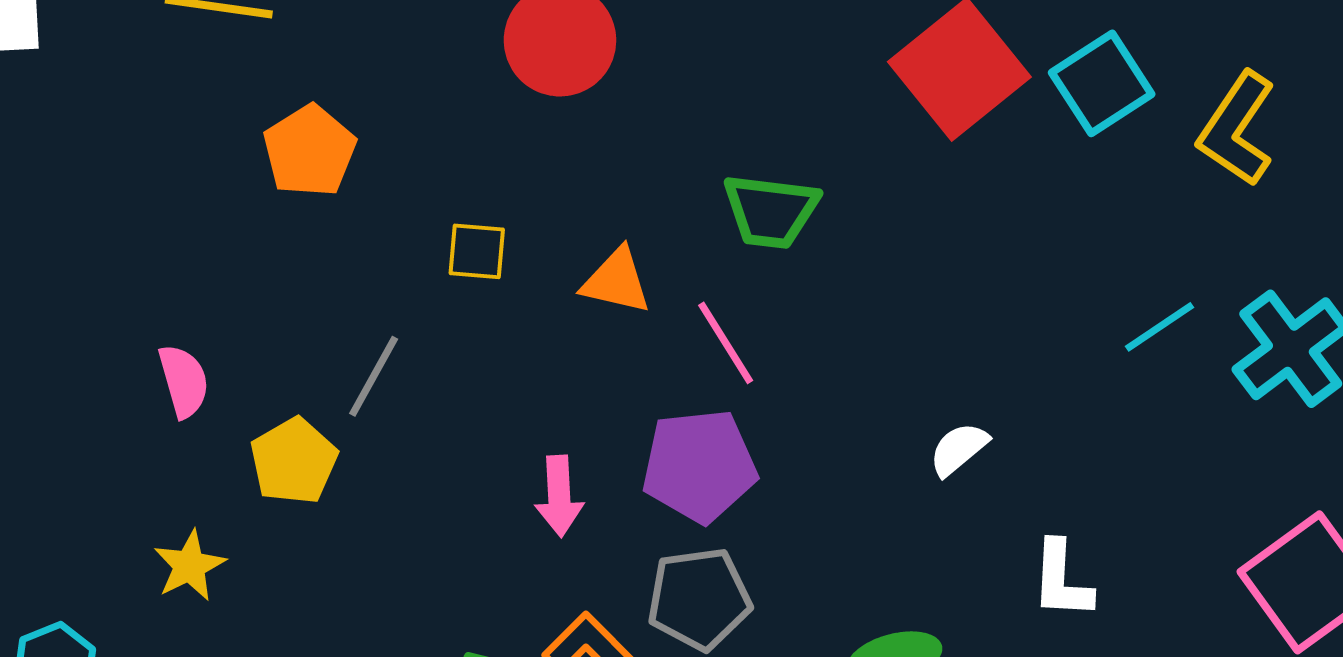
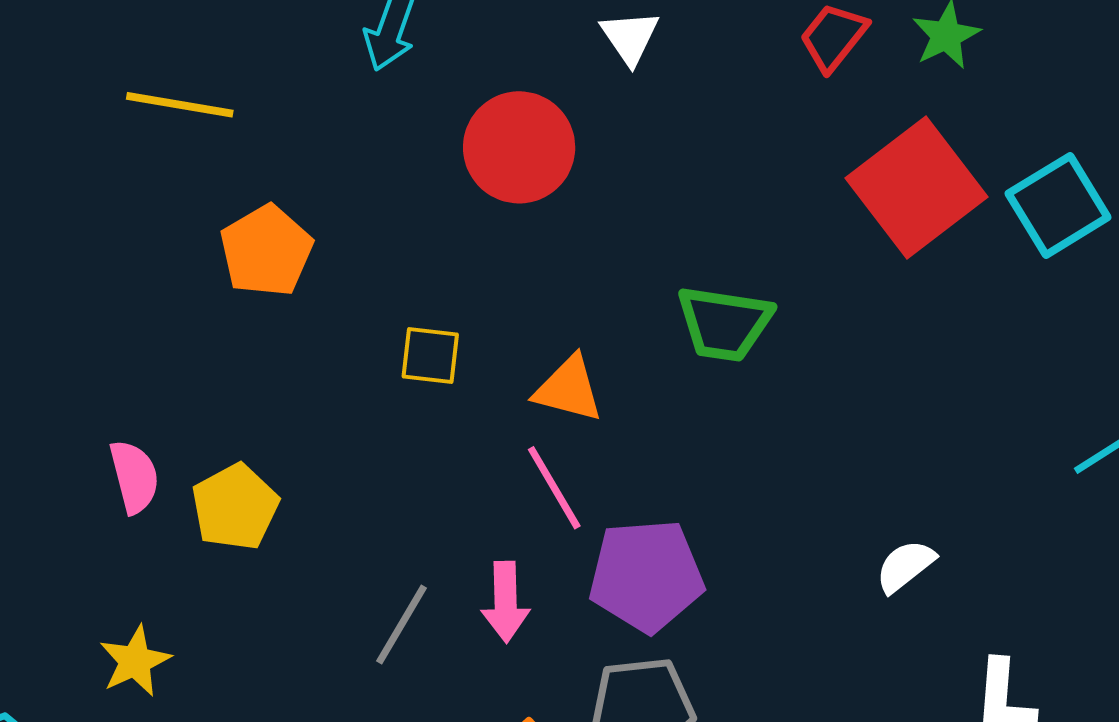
pink line: (726, 343) -> (554, 488), moved
gray line: (374, 376) -> (402, 624), moved
yellow pentagon: (294, 461) -> (235, 507), moved

